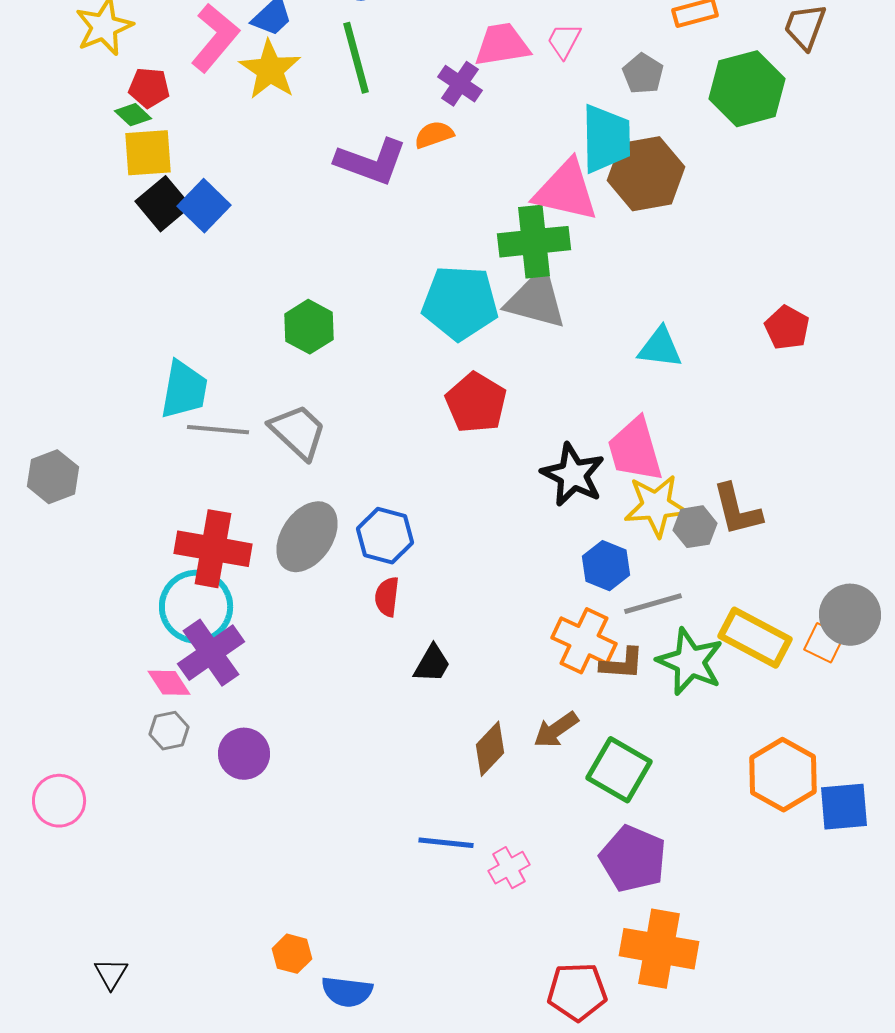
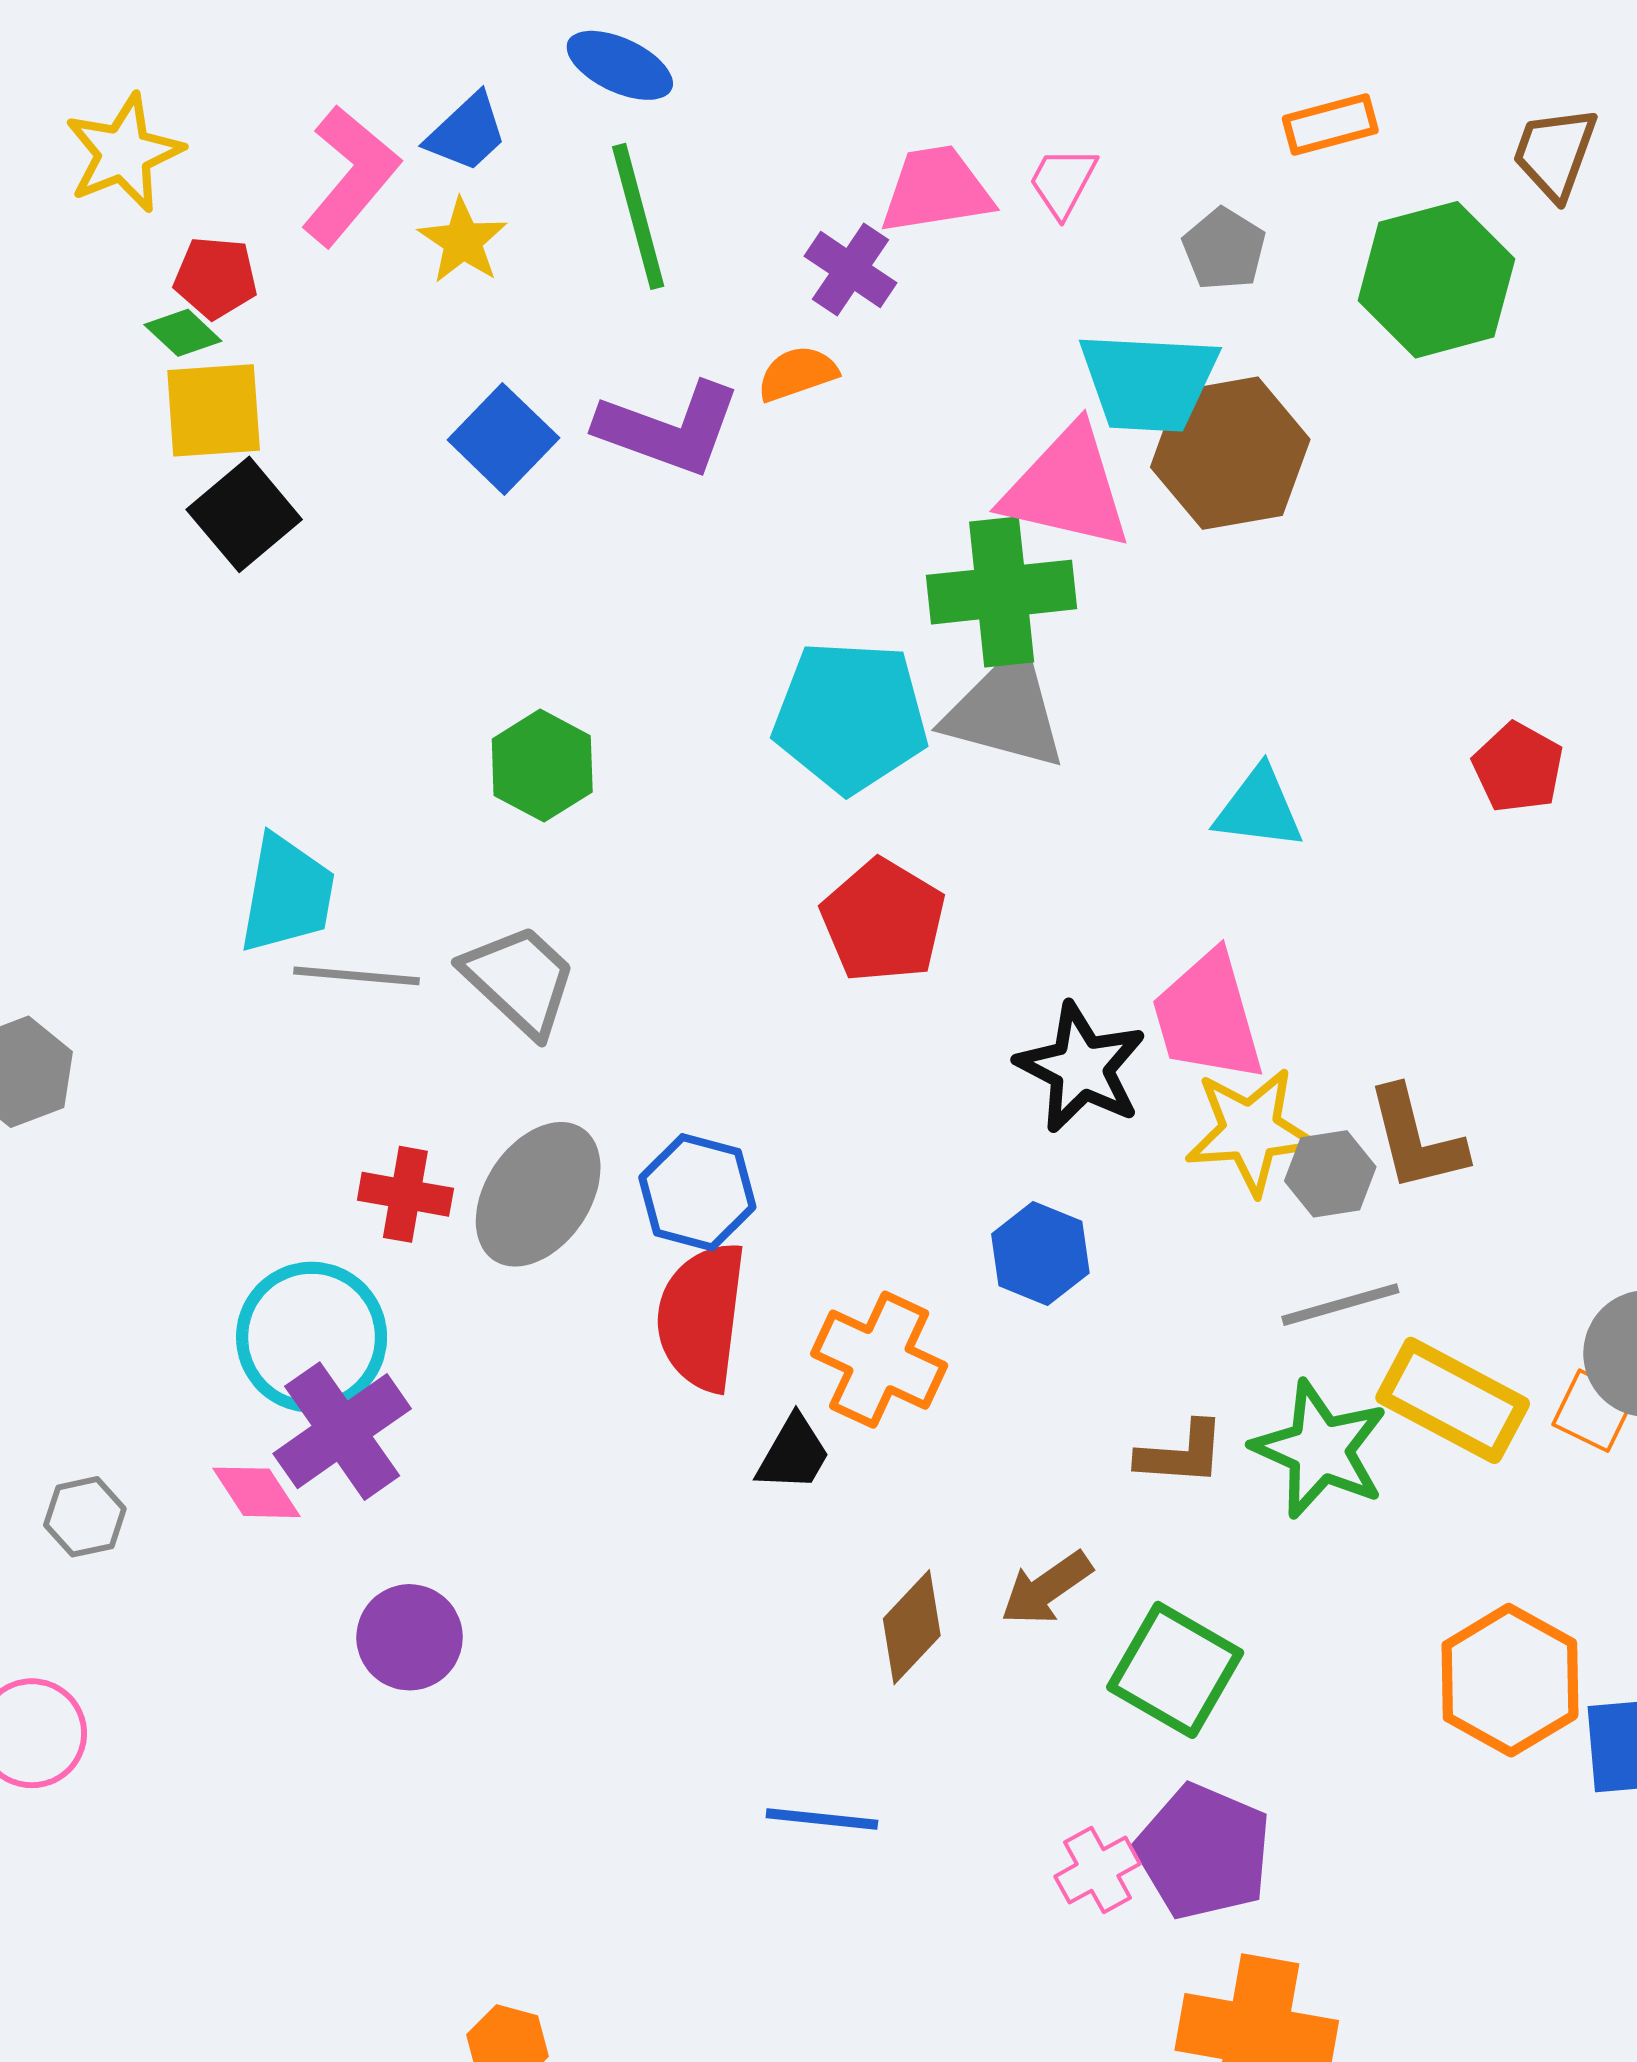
yellow star: (270, 70) -> (463, 241), size x0.7
cyan trapezoid: (606, 139) -> (1149, 382), turned 94
blue square: (204, 206) -> (503, 439), moved
red cross: (213, 549) -> (405, 1194), moved, size x0.6
blue hexagon: (606, 566) -> (1040, 1253), moved
red semicircle: (387, 597) -> (701, 1317), size x1.8
gray line: (653, 604) -> (1340, 1305), moved
orange cross: (584, 641) -> (879, 1360), moved
gray hexagon: (169, 731) -> (85, 1517), moved
pink cross: (509, 868) -> (1098, 1870), moved

